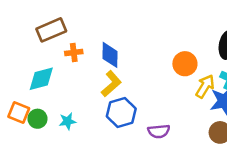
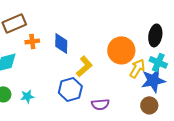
orange circle: (185, 64) -> (121, 50), size x1.4
yellow L-shape: (111, 84) -> (84, 66), moved

